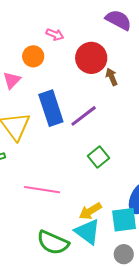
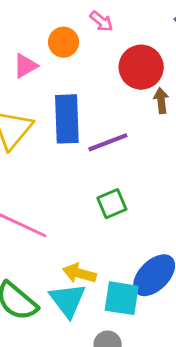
yellow arrow: (90, 211) -> (79, 273), turned 30

